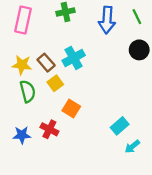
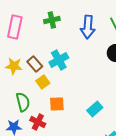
green semicircle: (28, 91) -> (23, 102), moved
orange square: (71, 109) -> (57, 104), turned -35
cyan rectangle: (120, 126) -> (95, 109), moved

